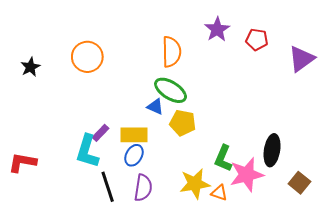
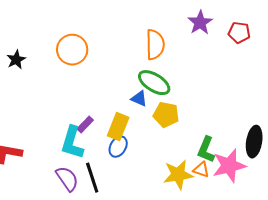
yellow rectangle: (134, 135) -> (118, 127), turned -68
purple semicircle: (143, 188) -> (67, 179), moved, turned -44
orange triangle: (219, 193) -> (201, 170), moved

